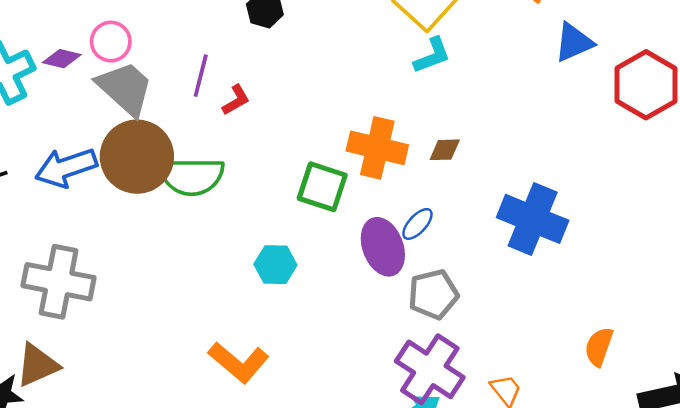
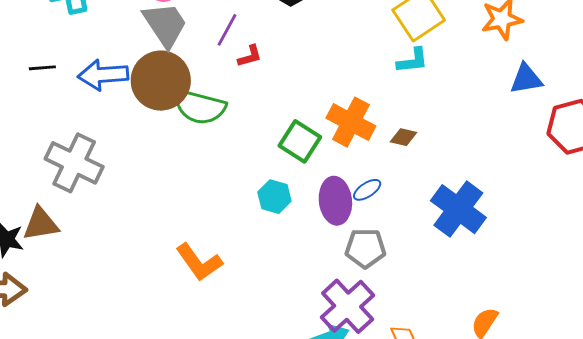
cyan hexagon: (275, 265) -> (274, 197), moved

